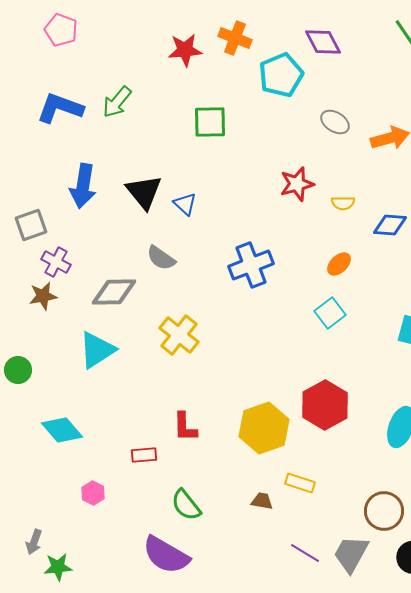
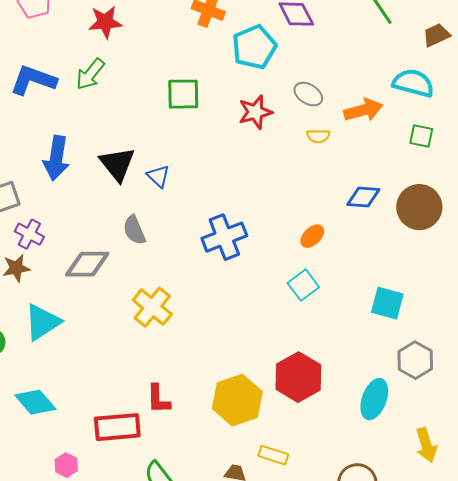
red star: (185, 50) -> (105, 22), moved
red star: (297, 184) -> (255, 112), moved
yellow semicircle: (343, 203) -> (318, 136), moved
gray semicircle: (161, 258) -> (134, 230), turned 32
cyan triangle: (97, 350) -> (42, 322), moved
red rectangle: (144, 455) -> (117, 427), size x1.8

